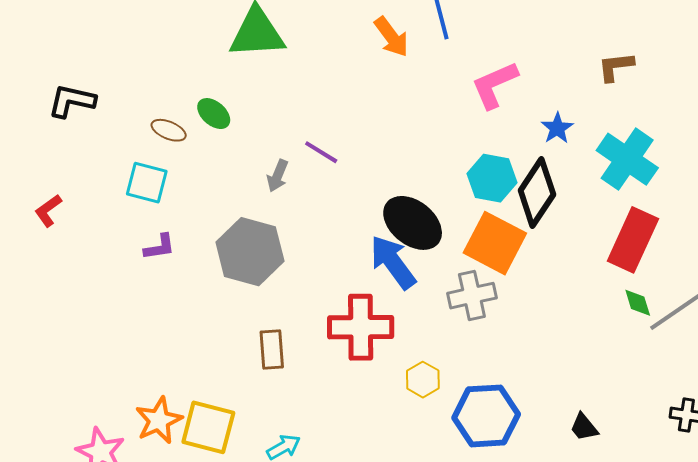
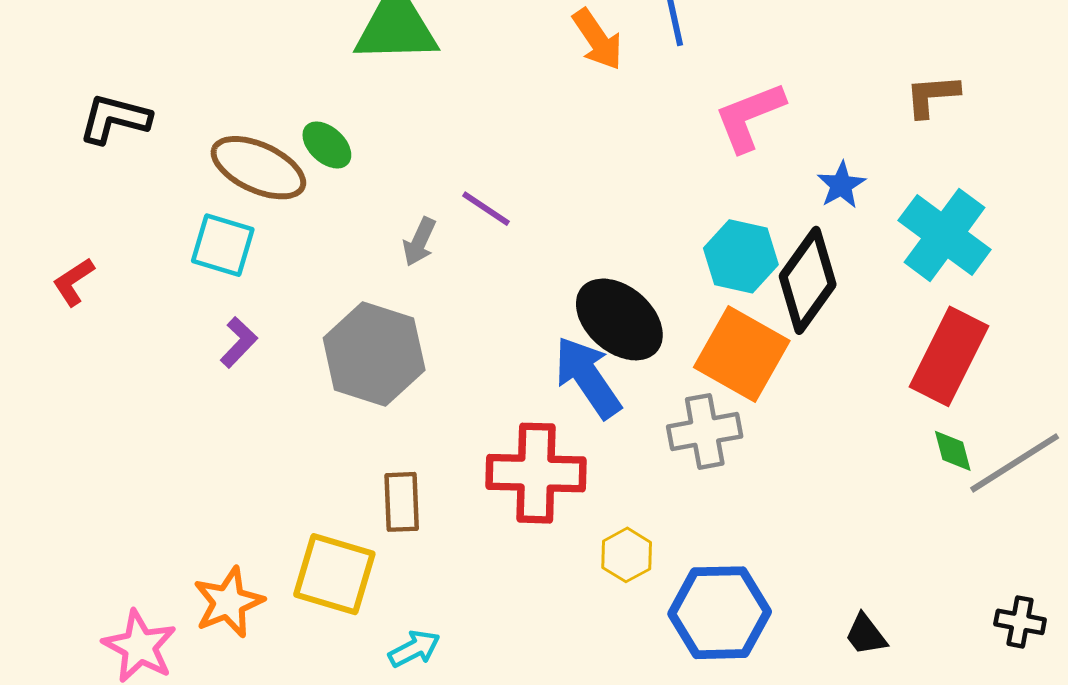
brown ellipse: (169, 130) -> (258, 168), size x1.8
purple L-shape: (160, 247) -> (239, 342), turned -40
yellow square: (208, 427) -> (334, 574), moved

